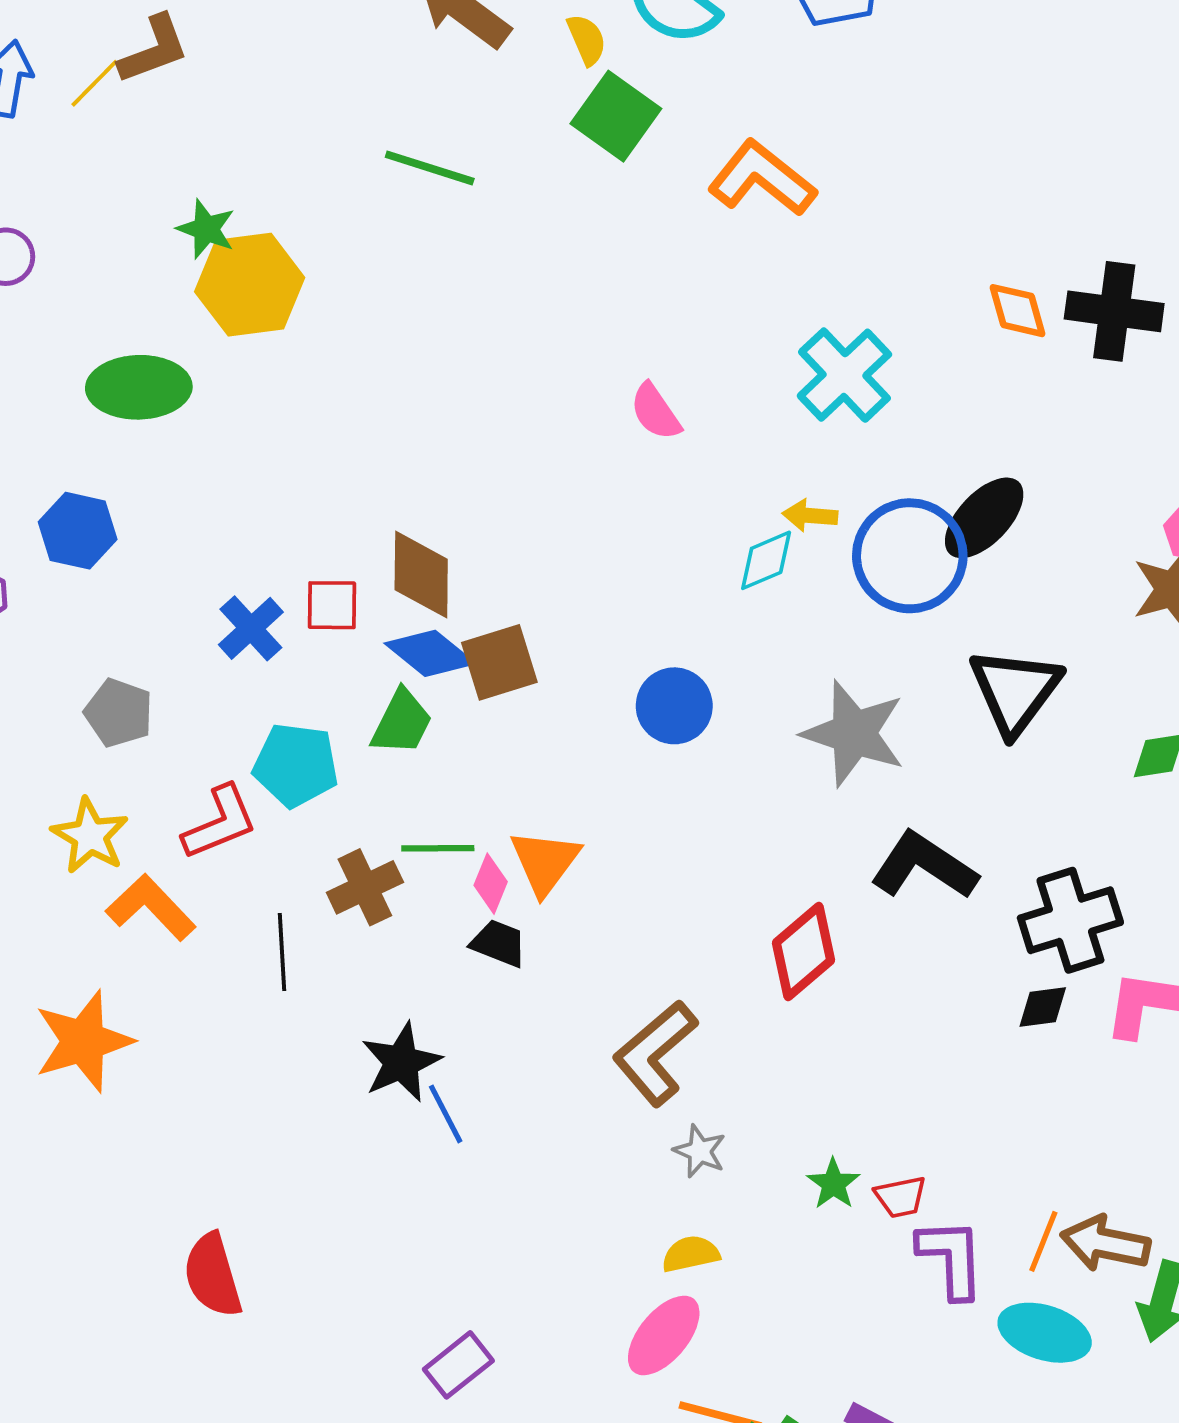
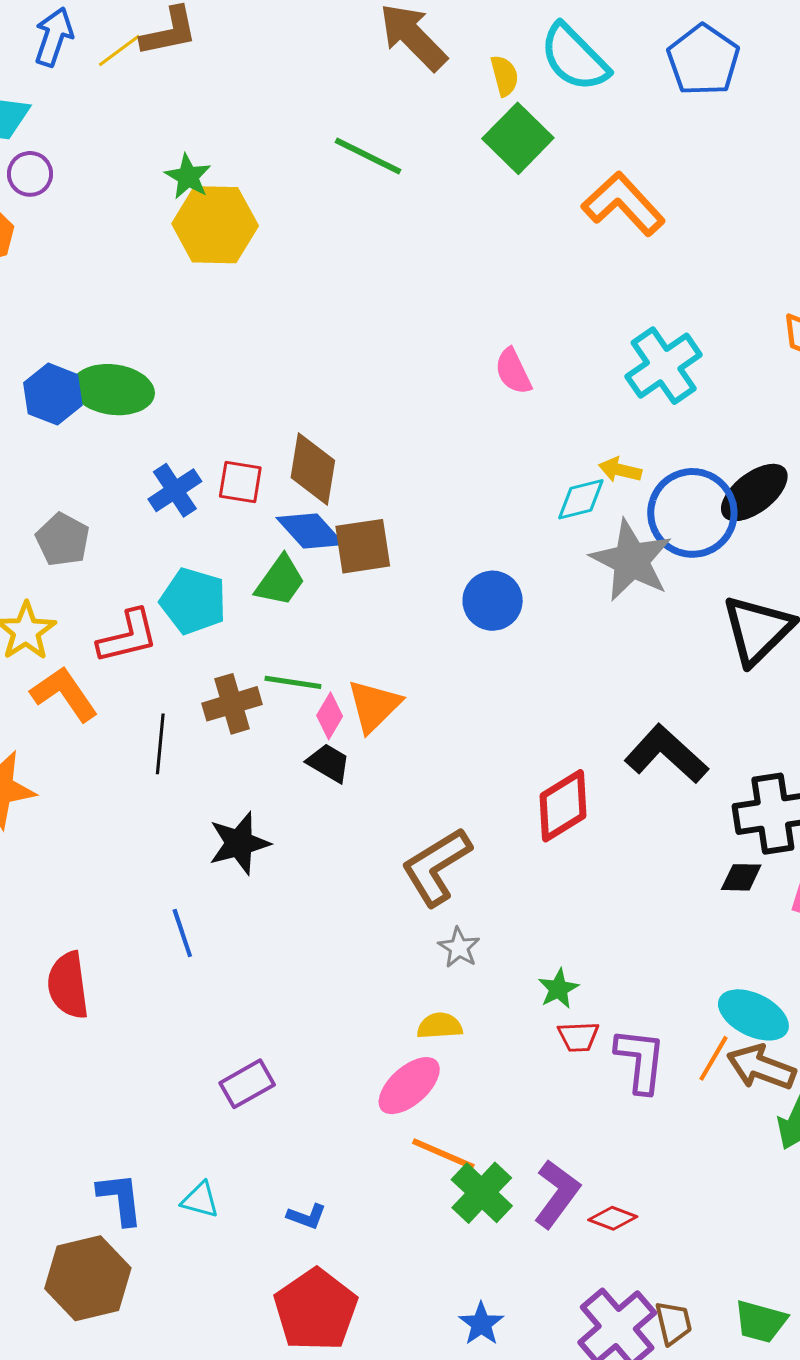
green ellipse: (139, 387) -> (113, 390), moved
gray star: (854, 733) -> (631, 560), moved
blue line: (446, 1114) -> (182, 933), moved
red trapezoid: (901, 1197) -> (578, 1037), moved
cyan ellipse: (1045, 1333) -> (753, 1015), moved

